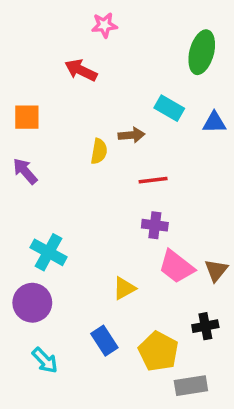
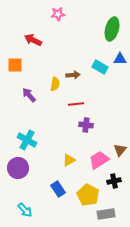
red arrow: (81, 70) -> (33, 40), moved
cyan rectangle: (169, 108) -> (100, 67), moved
blue triangle: (214, 122) -> (120, 59), moved
purple arrow: (25, 171) -> (29, 95), moved
red line: (153, 180) -> (76, 104), moved
pink trapezoid: (176, 267) -> (99, 160), moved, turned 110
cyan arrow: (45, 360) -> (25, 210), moved

